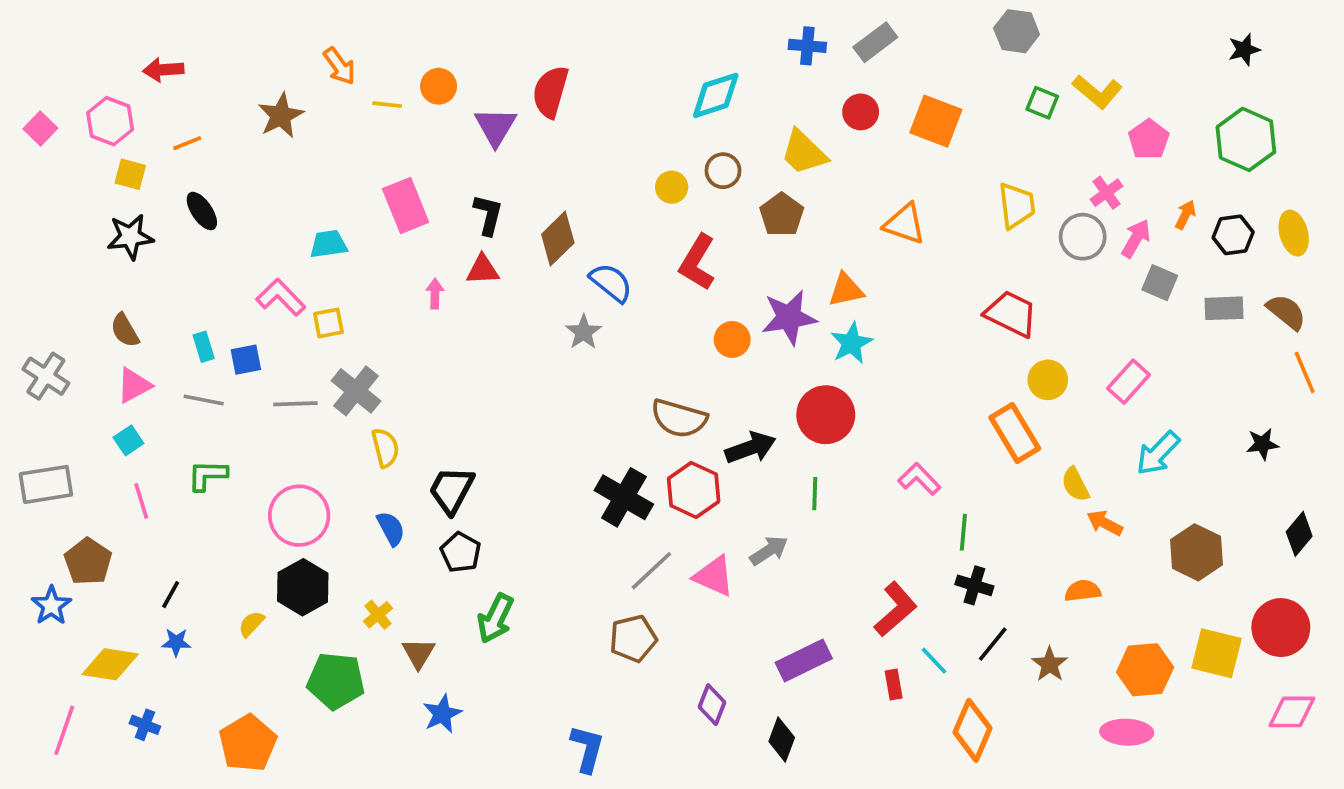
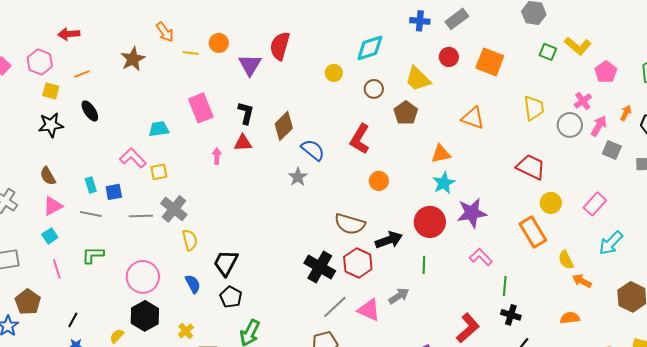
yellow circle: (672, 187) -> (334, 73), moved
purple star: (789, 317) -> (472, 213), moved

